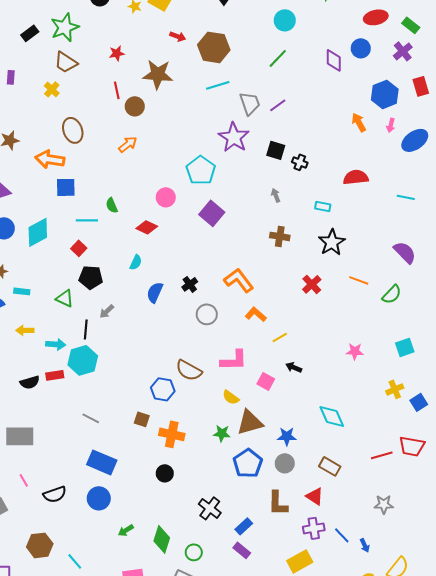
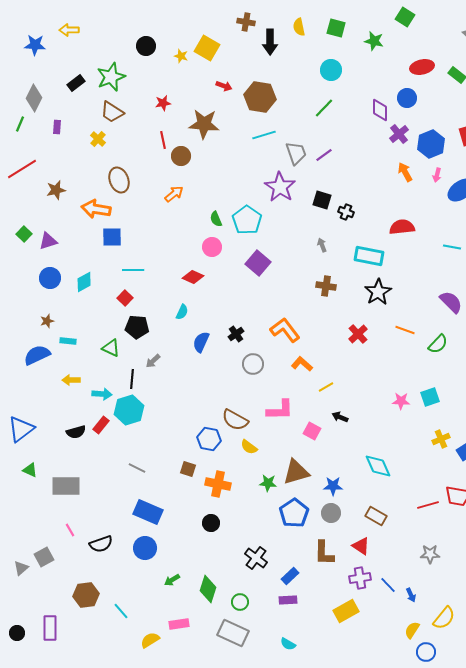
purple cross: (403, 51) -> (399, 134), moved
green semicircle: (112, 205) -> (216, 219), moved
cyan rectangle: (323, 206) -> (369, 256), size x1.8
cyan diamond: (38, 232) -> (84, 282), size x0.7
cyan square: (405, 347) -> (430, 397), moved
red rectangle: (55, 375) -> (101, 425), turned -42
yellow semicircle: (231, 397) -> (249, 447), moved
purple rectangle: (242, 550) -> (288, 600), turned -42

